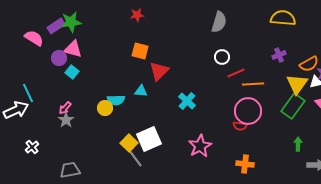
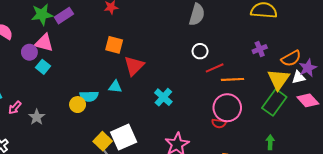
purple rectangle: (56, 26) -> (64, 16), moved
pink arrow: (65, 108) -> (15, 108), moved
green arrow: (298, 144) -> (270, 142), moved

